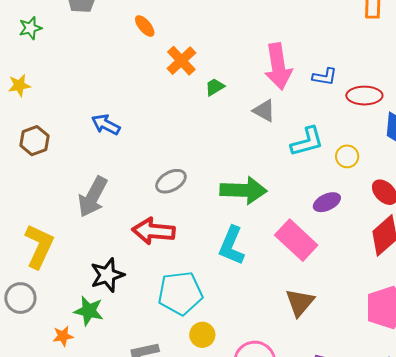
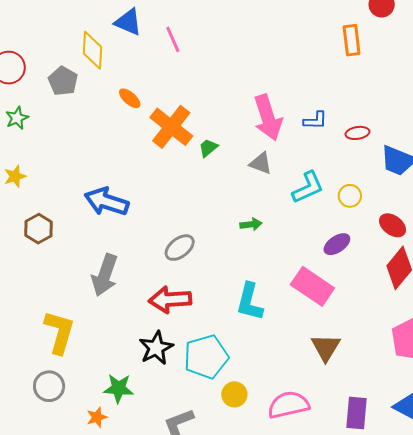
orange cross: (181, 61) -> (171, 127), size x1.4
red ellipse: (364, 96) -> (358, 133), size x0.7
blue arrow: (106, 125) -> (106, 202), size x1.5
green arrow: (244, 190) -> (251, 224), moved, size x0.5
black star: (107, 275) -> (156, 348), moved

